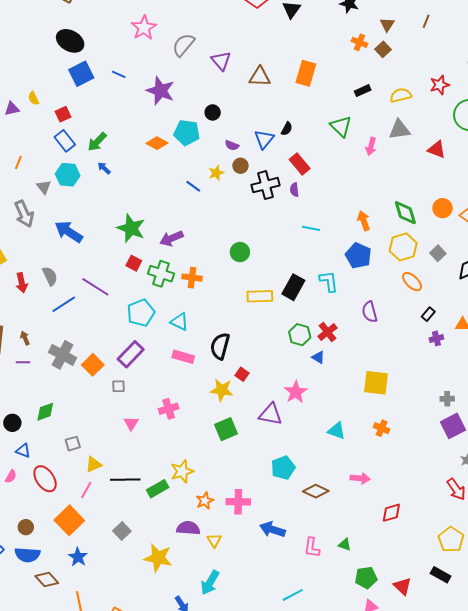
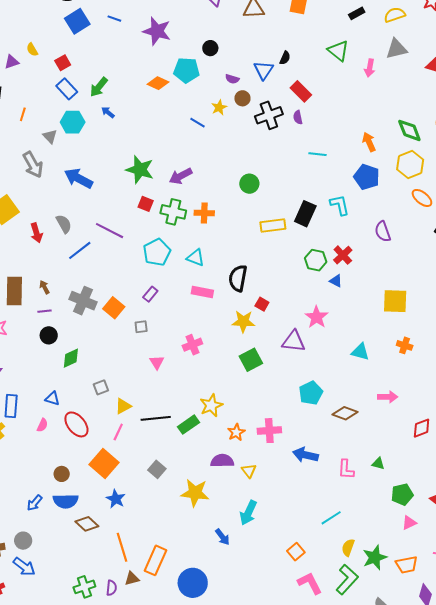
purple rectangle: (131, 354) -> (150, 294), size x0.6
black circle: (12, 423) -> (49, 335), moved

